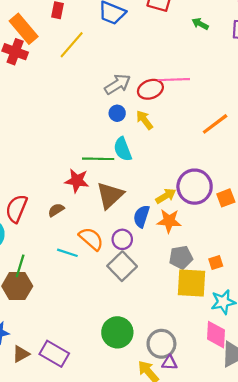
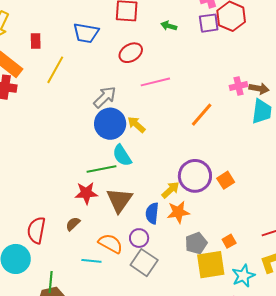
red ellipse: (150, 89) -> (131, 53), moved
blue circle: (117, 113) -> (110, 124), size x2.0

